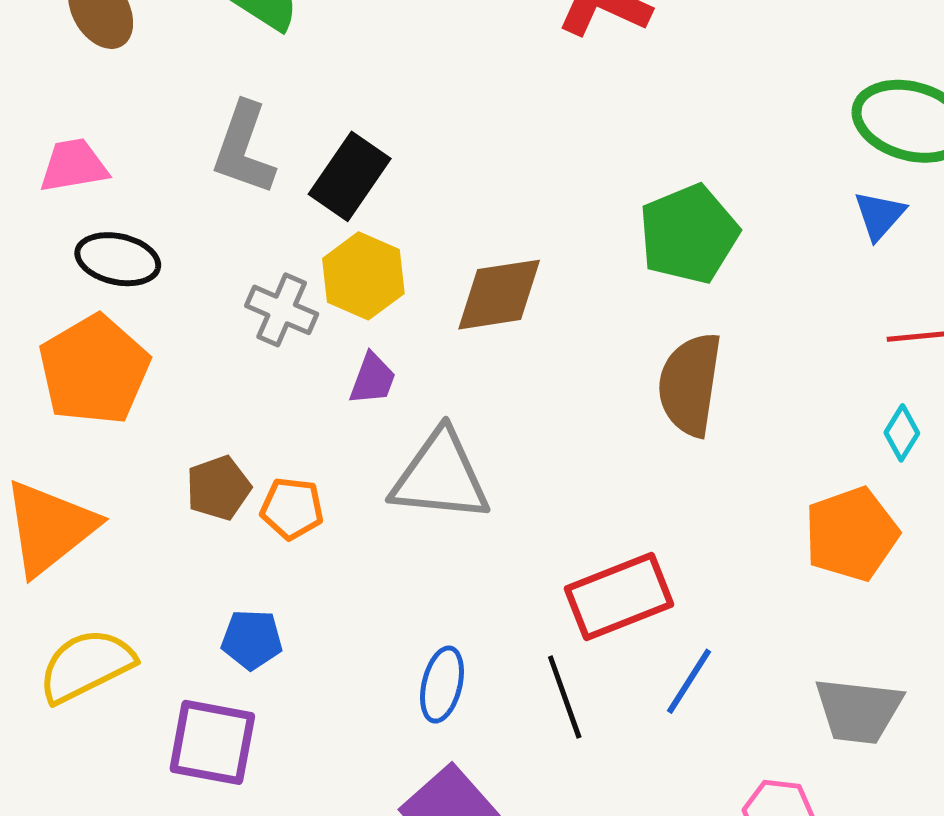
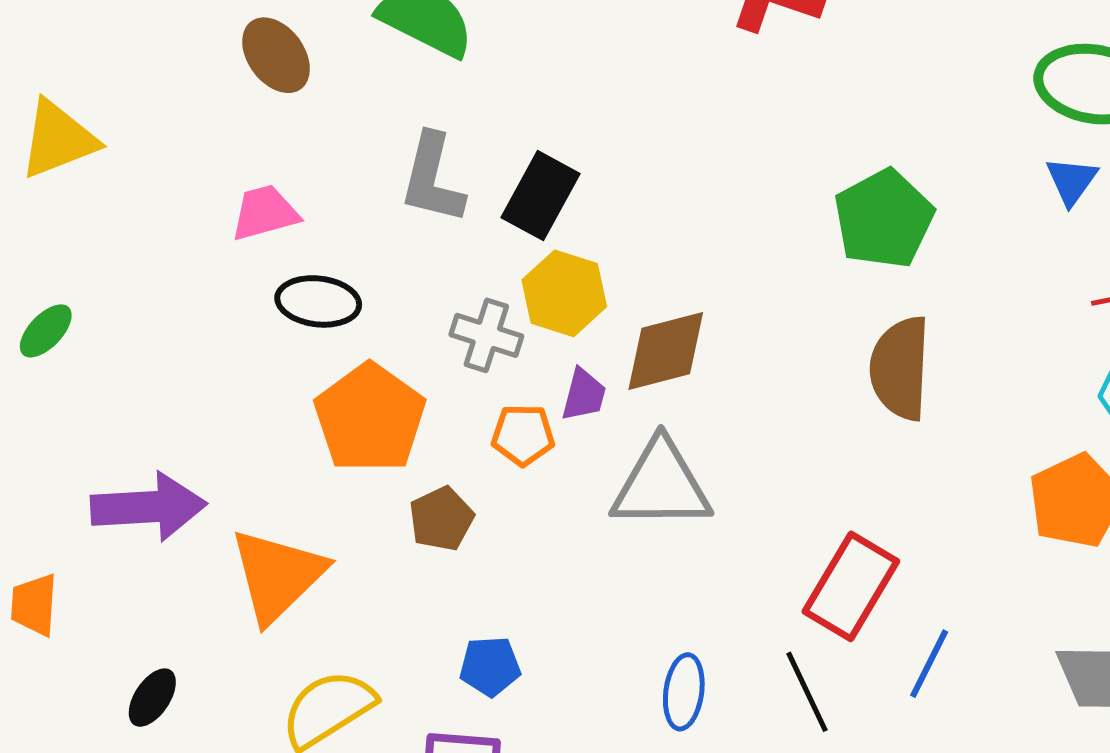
brown diamond: (499, 295) -> (666, 351), moved
orange pentagon: (94, 370) -> (370, 418), moved
orange pentagon: (292, 508) -> (523, 435), moved
red rectangle: (619, 597) -> (851, 586), turned -32

